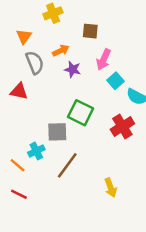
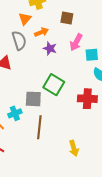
orange triangle: (24, 36) -> (25, 19), moved
cyan square: (116, 81) -> (92, 55), moved, turned 32
red cross: (122, 127) -> (87, 99), turned 30
brown line: (67, 165) -> (39, 127), turned -35

